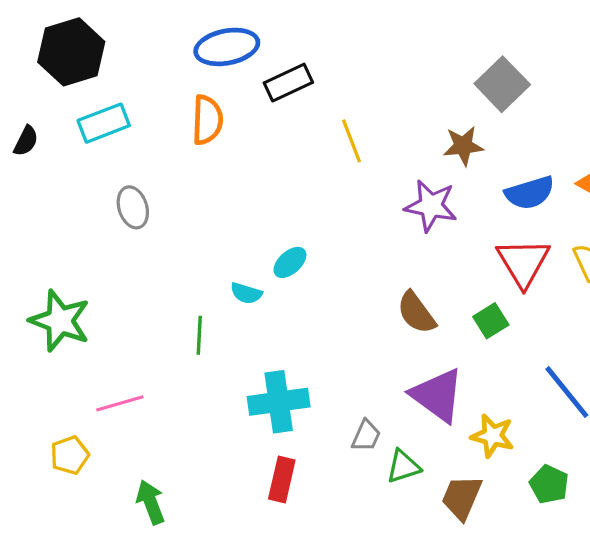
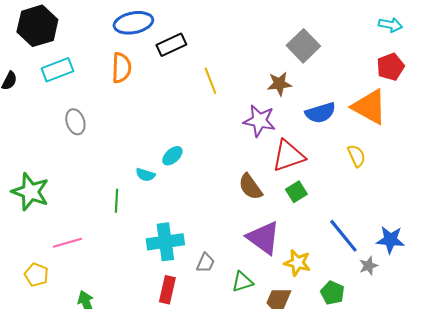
red triangle: (523, 262) -> (288, 156), moved, turned 42
gray trapezoid: (366, 436) -> (205, 263), moved
yellow pentagon: (70, 455) -> (36, 275), turned -30

